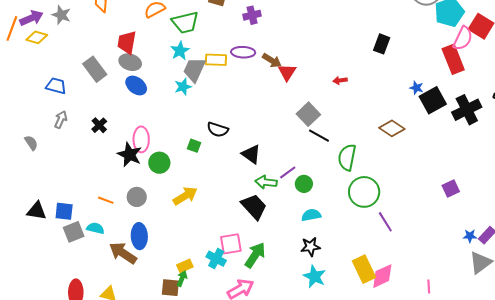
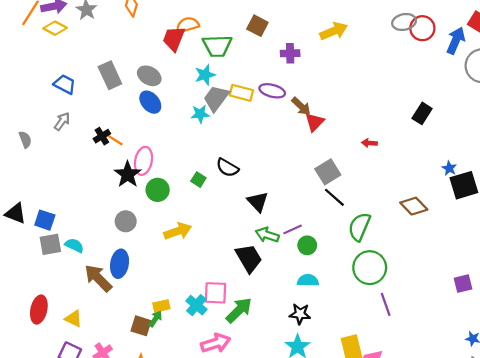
red trapezoid: (127, 42) -> (174, 39), moved
orange line: (106, 200) -> (115, 140), moved

